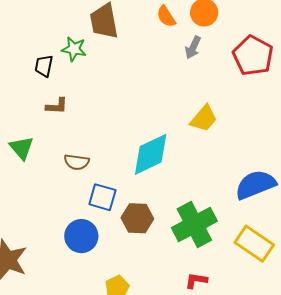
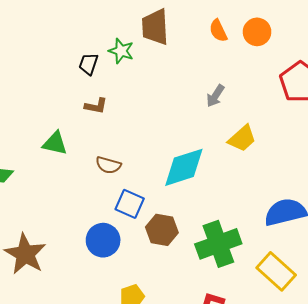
gray arrow: (193, 47) -> (215, 96), moved
green triangle: (22, 148) -> (55, 143), turned -44

